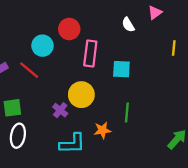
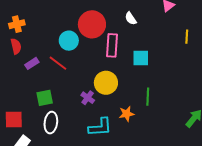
white semicircle: (128, 25) -> (131, 18), moved
red circle: (69, 29) -> (92, 24), size x1.4

